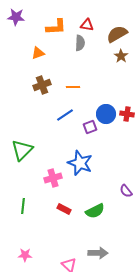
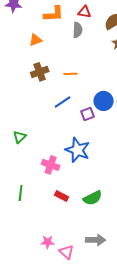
green triangle: (22, 150) -> (20, 137), size x0.6
pink cross: (53, 178) -> (51, 165), turned 36
pink star: (25, 255) -> (48, 242), moved

